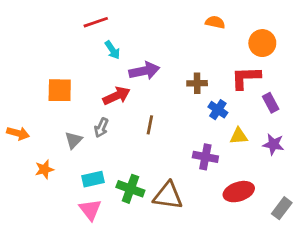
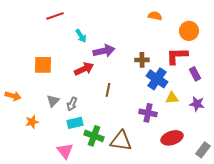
red line: (96, 22) -> (55, 16), moved
blue cross: (218, 110) -> (157, 79), size x1.5
gray arrow: (101, 128) -> (72, 104), moved
cyan rectangle: (93, 179) -> (75, 123), moved

